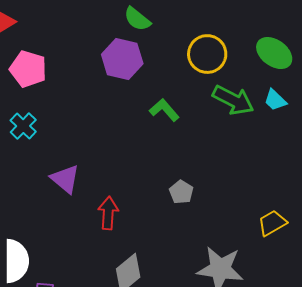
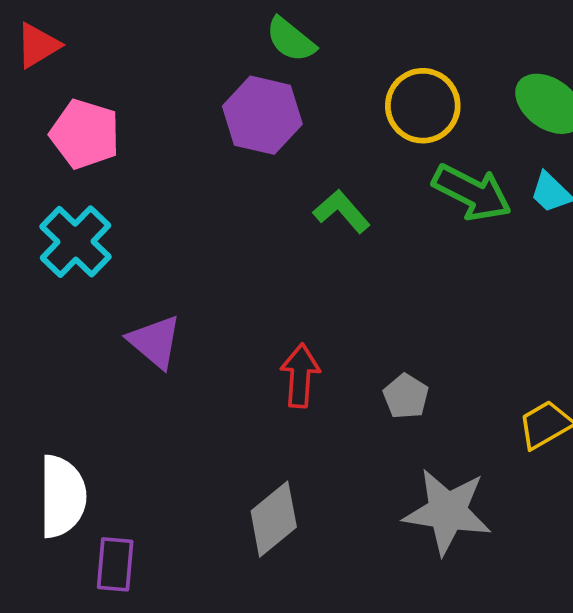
cyan cross: (23, 126) -> (75, 242), size x1.4
gray pentagon: (181, 192) -> (406, 396), moved
red arrow: (108, 213) -> (300, 376), moved

